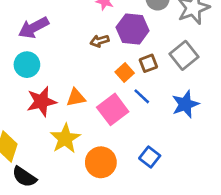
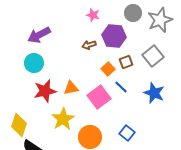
blue star: (185, 104) -> (154, 93), turned -30

